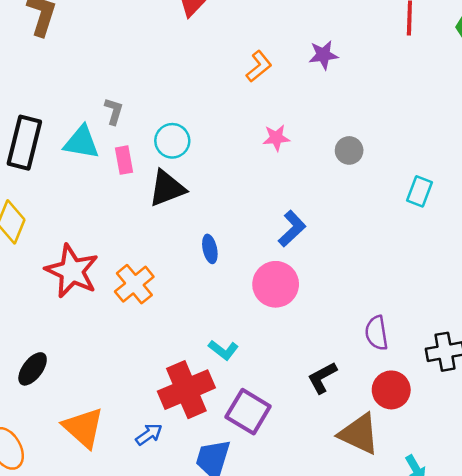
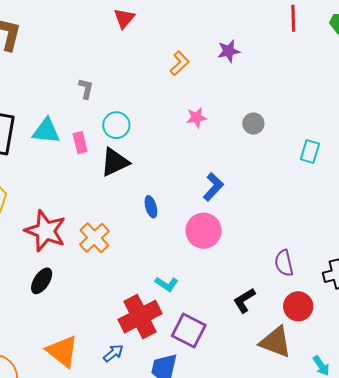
gray L-shape: (114, 111) -> (86, 89), moved
black ellipse: (33, 369) -> (42, 281), moved

